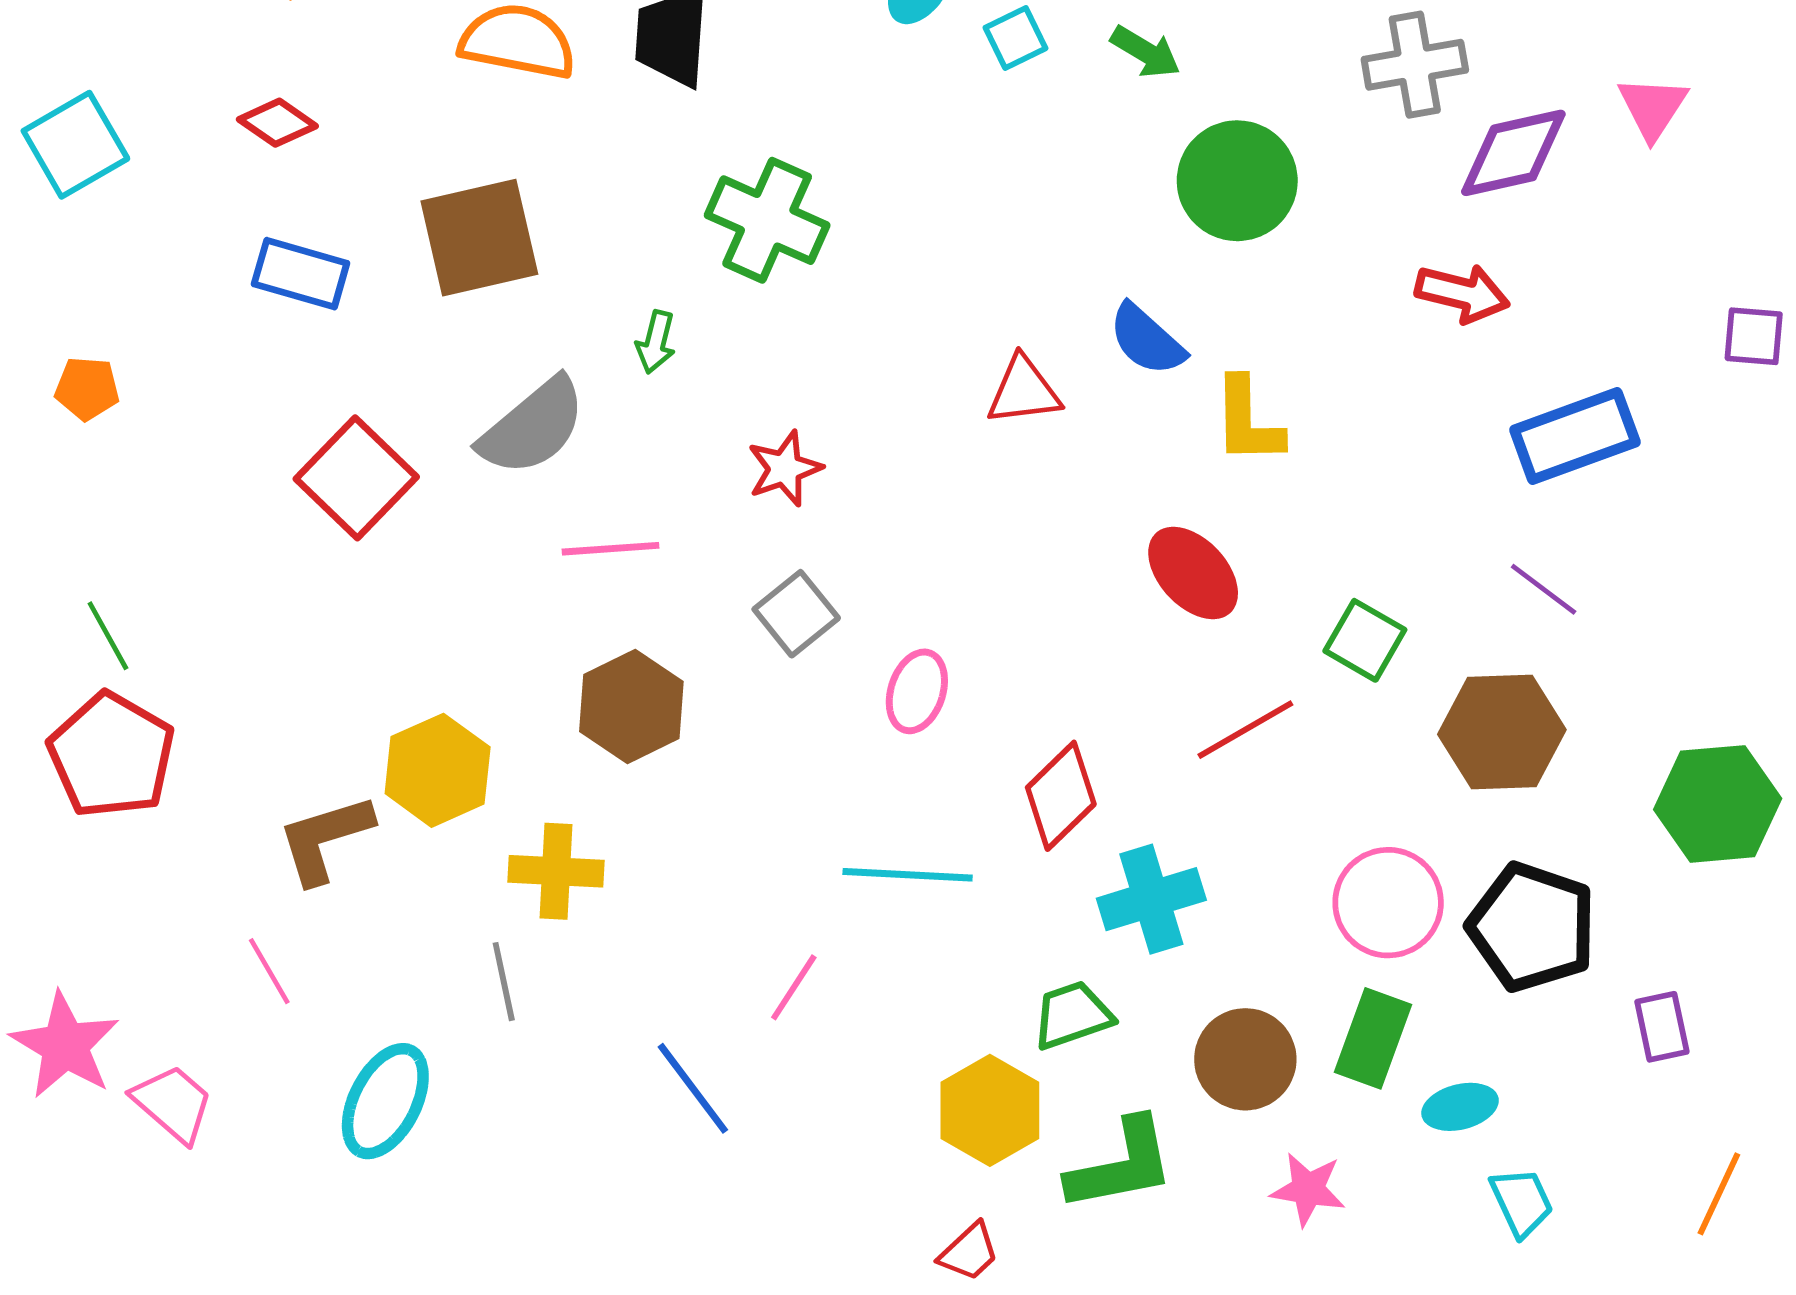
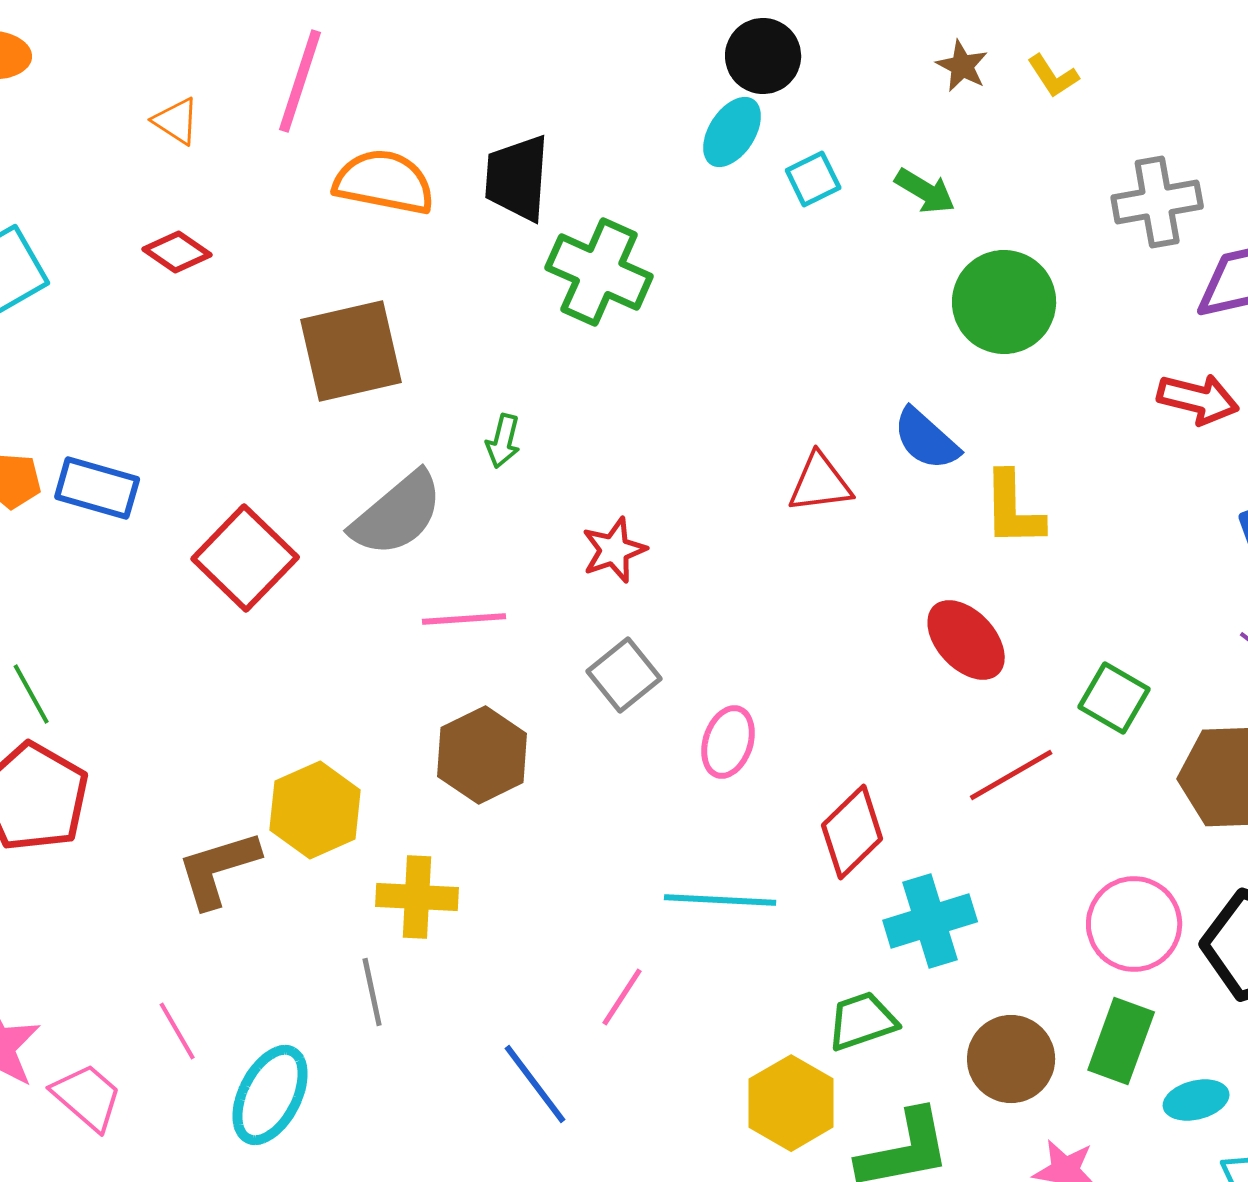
green cross: (767, 220) -> (599, 272), moved
blue rectangle: (301, 274) -> (97, 488), moved
pink line: (269, 971) -> (177, 1031), moved

